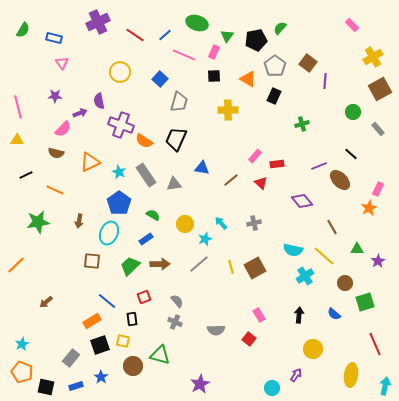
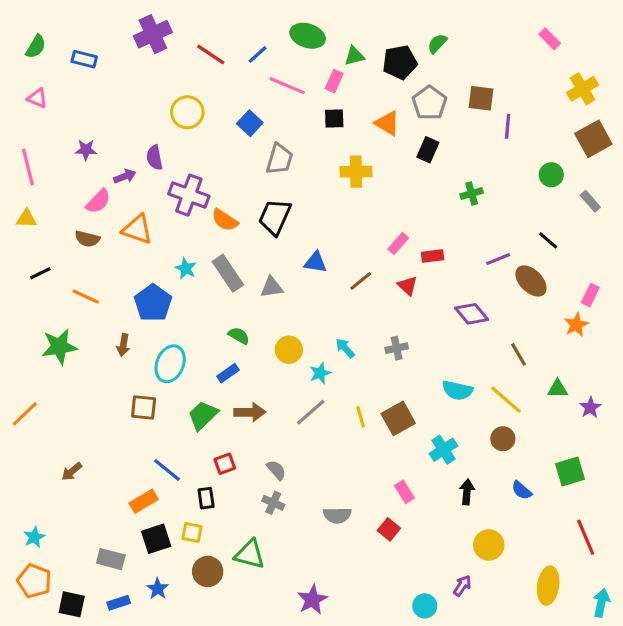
green triangle: (227, 36) -> (354, 56), turned 40
pink triangle: (62, 63) -> (37, 98), moved, turned -32
brown square: (308, 63) -> (481, 98), turned -30
orange triangle: (90, 162) -> (137, 229), moved, turned 45
blue pentagon: (119, 203) -> (153, 303), moved
cyan cross: (305, 276) -> (443, 450), moved
brown circle: (345, 283) -> (503, 439), moved
gray rectangle: (71, 358) -> (111, 559), turned 66

